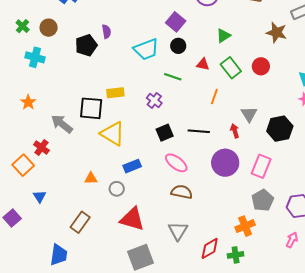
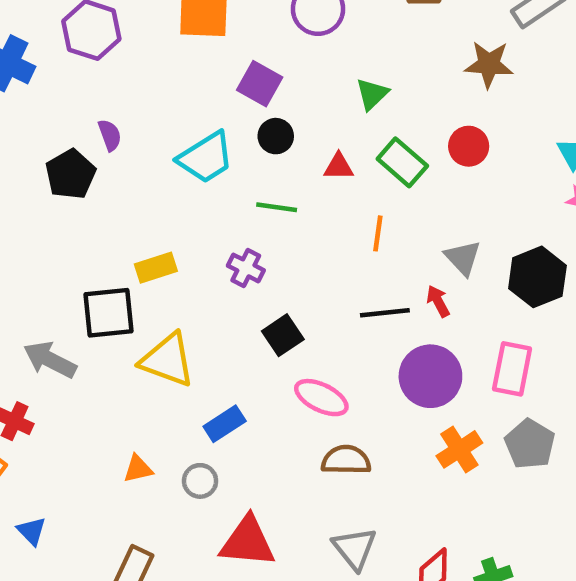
black line: (199, 131) -> (385, 313), moved
orange cross: (245, 226) -> (459, 449), moved

